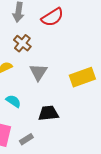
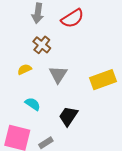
black trapezoid: (48, 113) -> (68, 116), turned -50

